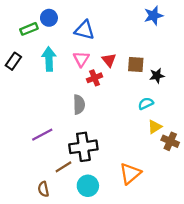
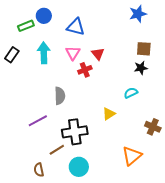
brown square: (136, 65) -> (144, 49), moved
gray semicircle: (79, 105) -> (60, 96), moved
yellow triangle: (155, 127) -> (109, 114), moved
orange triangle: (130, 174) -> (132, 156), moved

